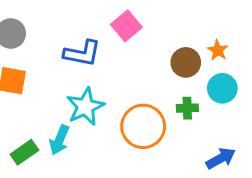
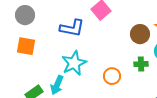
orange circle: (143, 126) -> (112, 76), size x0.6

